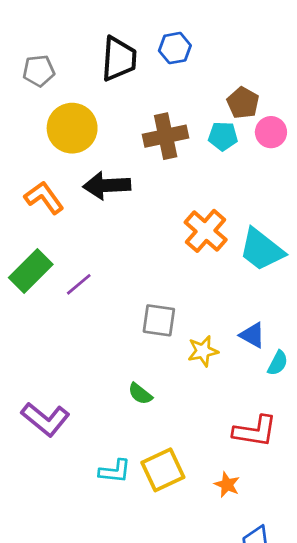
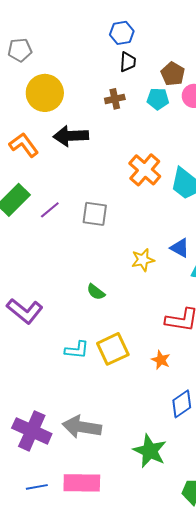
black trapezoid: (119, 59) -> (128, 62), moved, size x0.6
brown cross: (166, 136) -> (115, 99), size x0.6
gray square: (159, 320) -> (95, 214), moved

